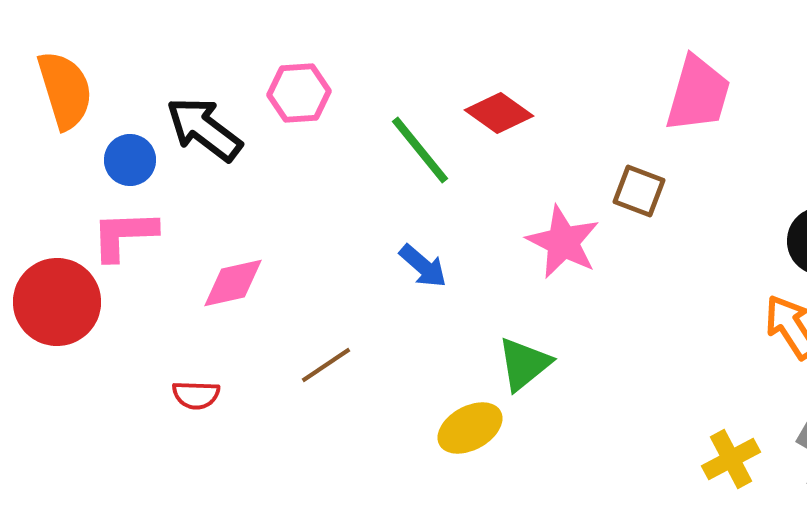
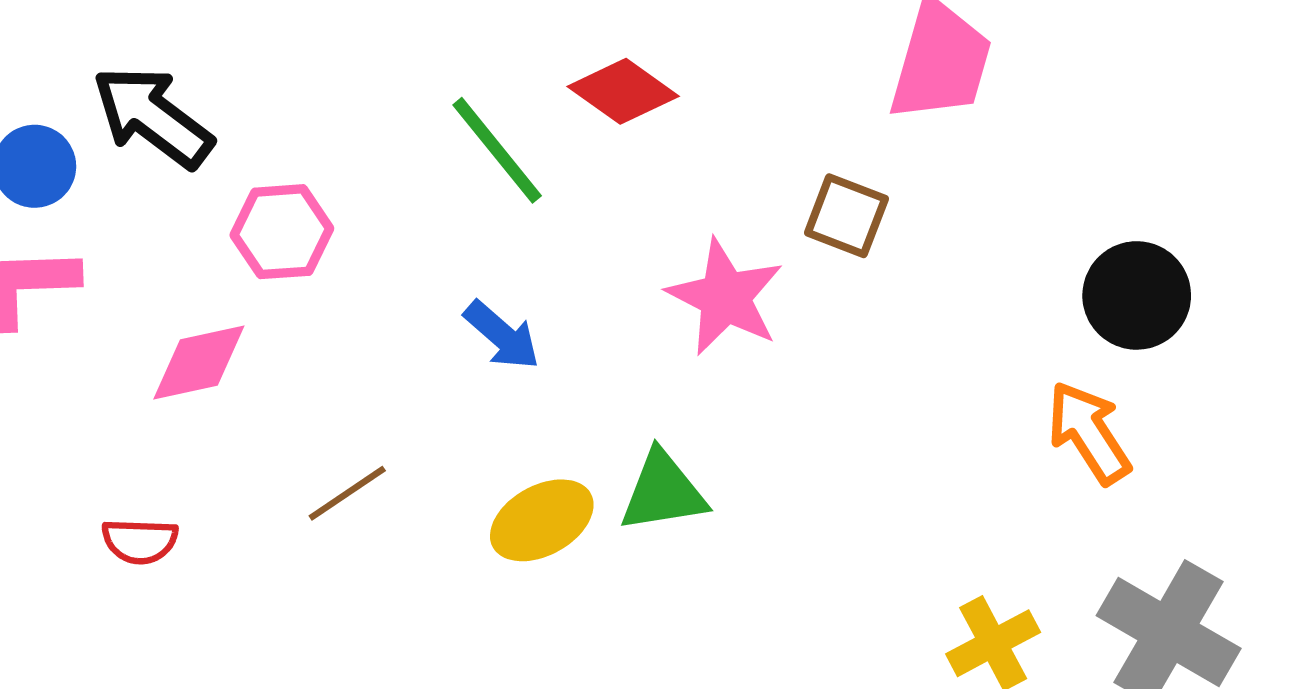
pink hexagon: (299, 93) -> (282, 232), moved
green triangle: (524, 364) -> (663, 492), turned 30
yellow ellipse: (470, 428) -> (542, 520), moved

